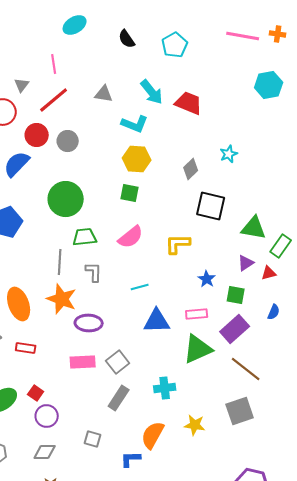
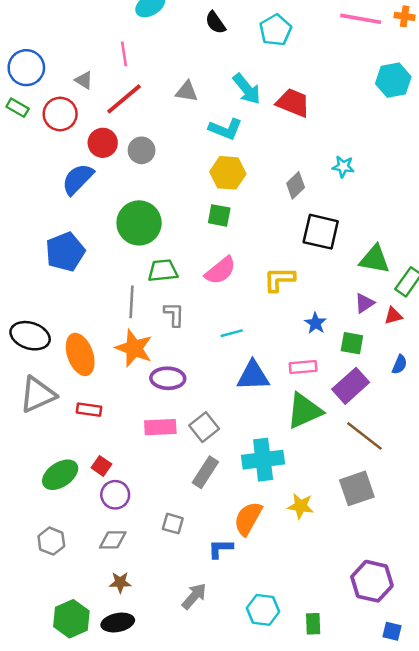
gray triangle: (22, 85) -> (84, 80), turned -35
cyan star: (229, 154) -> (343, 167), turned 30
cyan cross: (165, 388) -> (263, 460), size x1.5

